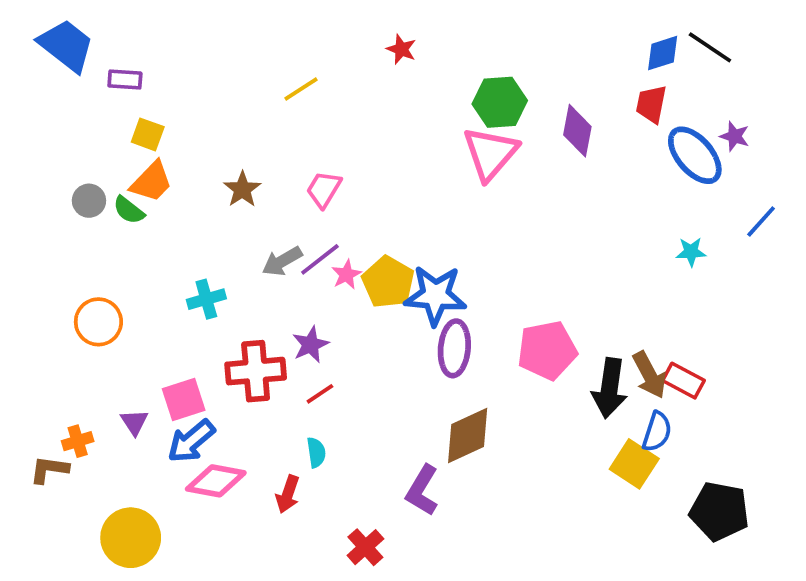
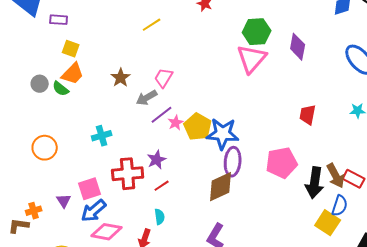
red trapezoid: (651, 104) -> (308, 115), moved
gray arrow: (282, 261) -> (147, 98), moved
brown diamond: (468, 435) -> (221, 187), moved

